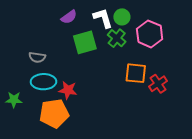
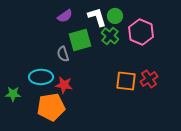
gray semicircle: (37, 57) -> (63, 54), moved, turned 63
orange square: (136, 73) -> (126, 81), moved

